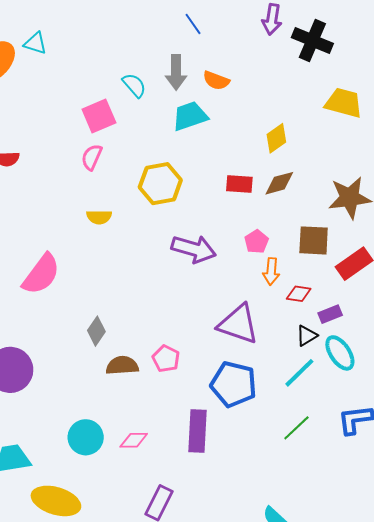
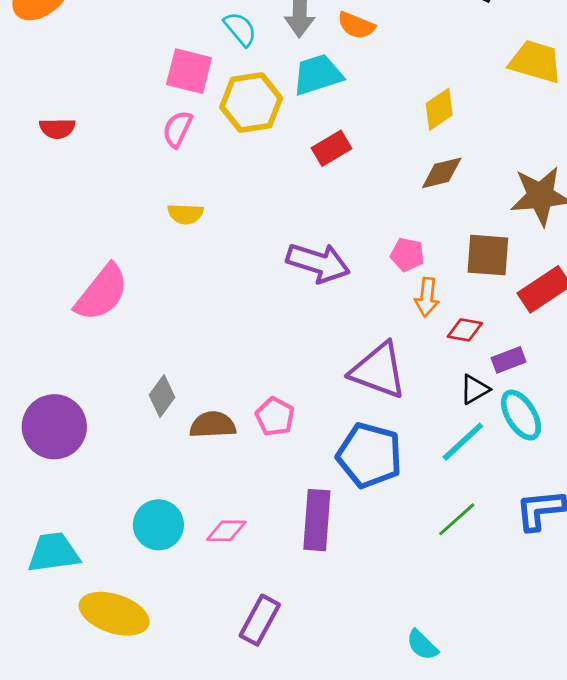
pink square: (99, 116) -> (189, 71), turned 36
yellow hexagon: (160, 184) -> (251, 103), moved
red rectangle: (239, 184) -> (331, 148), moved, turned -36
pink pentagon: (257, 242) -> (407, 255), turned -30
gray diamond: (96, 331) -> (162, 396), moved

